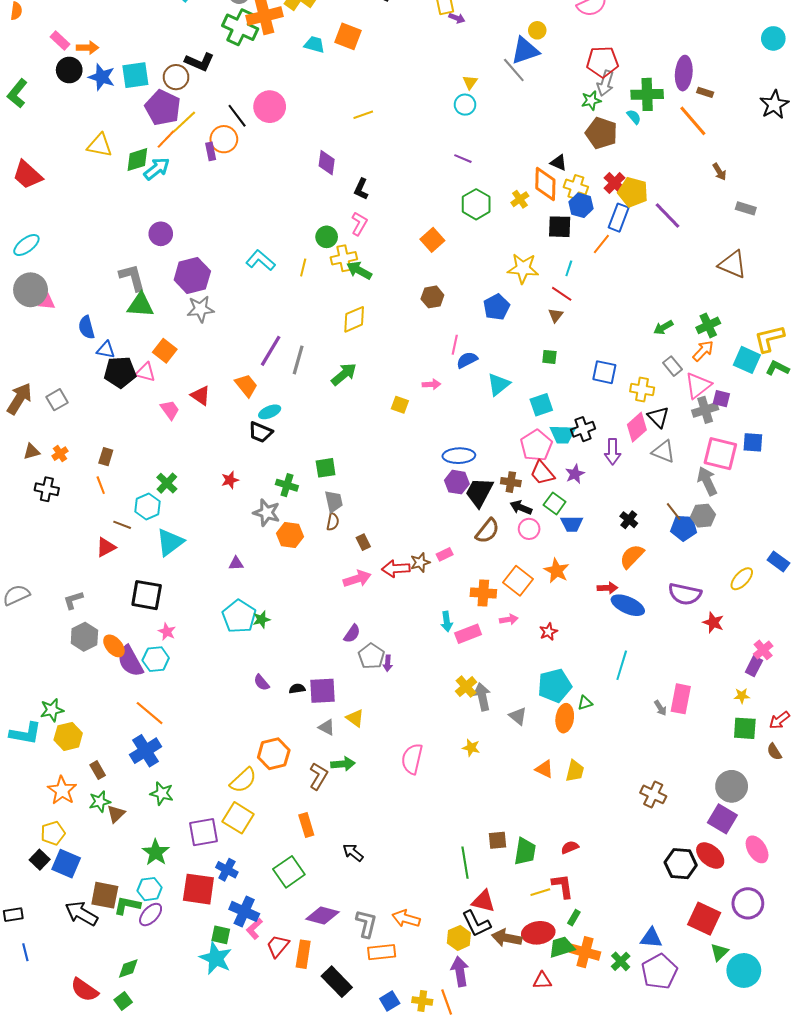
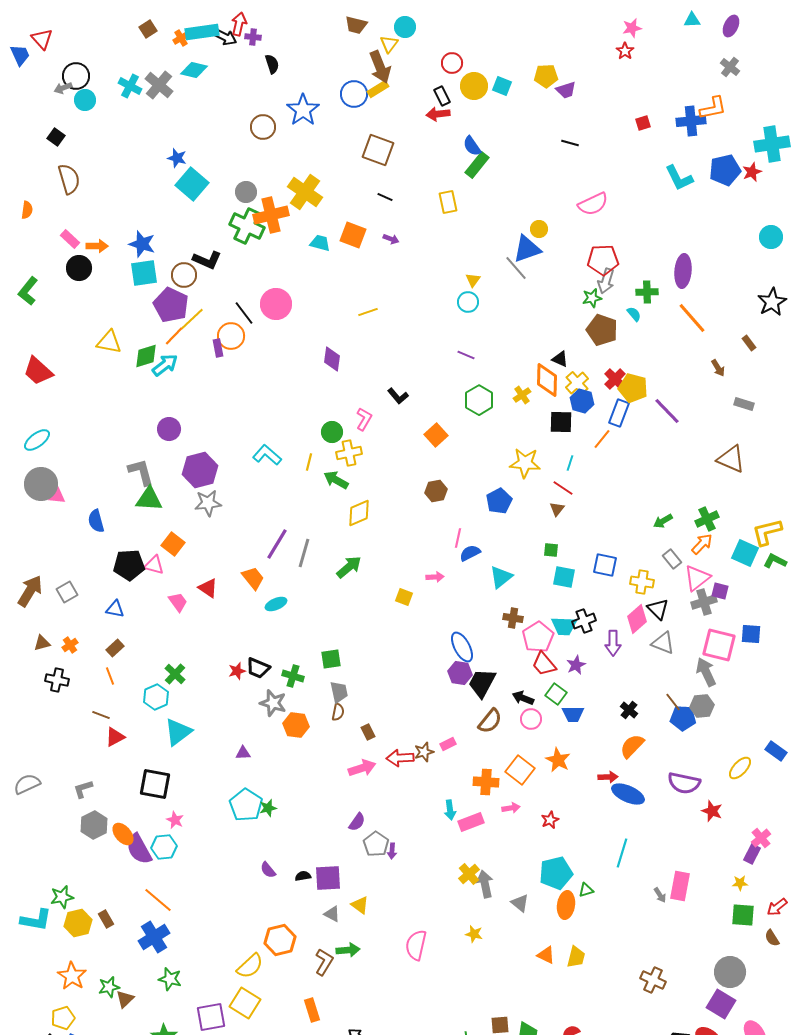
purple arrow: (457, 18) -> (391, 239), moved
blue star: (102, 77) -> (142, 244), moved
brown rectangle: (705, 92) -> (749, 343), moved, turned 35
green cross: (647, 94) -> (647, 292), size x0.7
yellow cross: (576, 187) -> (577, 383), turned 30
black L-shape: (361, 189) -> (398, 396), moved, turned -65
green arrow: (359, 270) -> (336, 480), moved
blue triangle: (106, 350) -> (115, 609), moved
cyan square: (541, 405) -> (564, 577), moved, turned 30
black trapezoid: (260, 432) -> (258, 668), moved
blue ellipse: (459, 456) -> (462, 647), turned 64
brown rectangle: (106, 457) -> (115, 648), turned 30
brown cross: (511, 482) -> (513, 618), moved
brown line: (122, 525) -> (101, 715), moved
brown rectangle: (98, 770) -> (106, 919), moved

